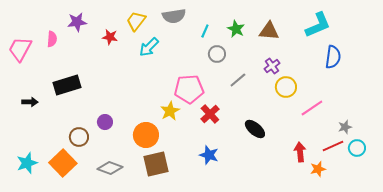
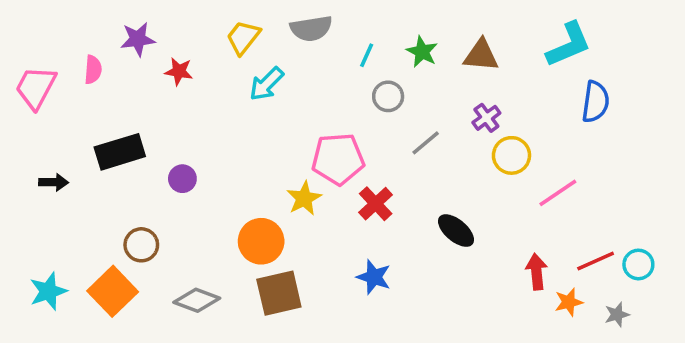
red star: (110, 37) -> (179, 71), moved
purple circle: (105, 122) -> (182, 179), moved
gray star: (345, 127) -> (617, 315), moved

